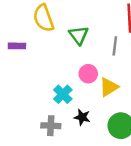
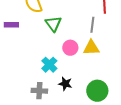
green triangle: (79, 35) -> (53, 24), moved
yellow triangle: (109, 87) -> (91, 48), moved, turned 30

